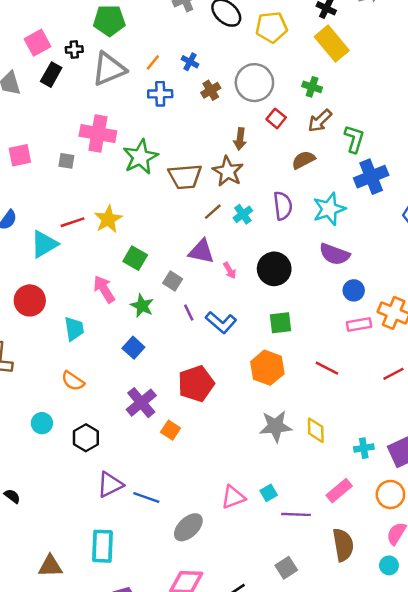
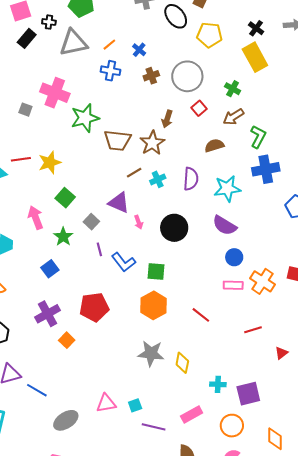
green square: (281, 323) -> (156, 272), moved

